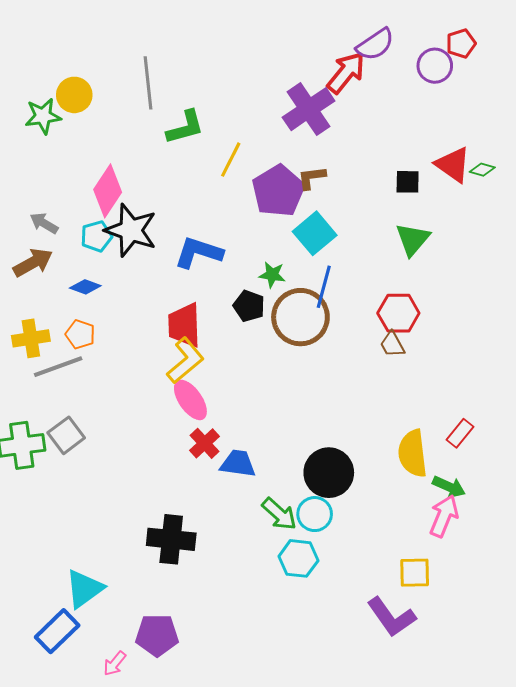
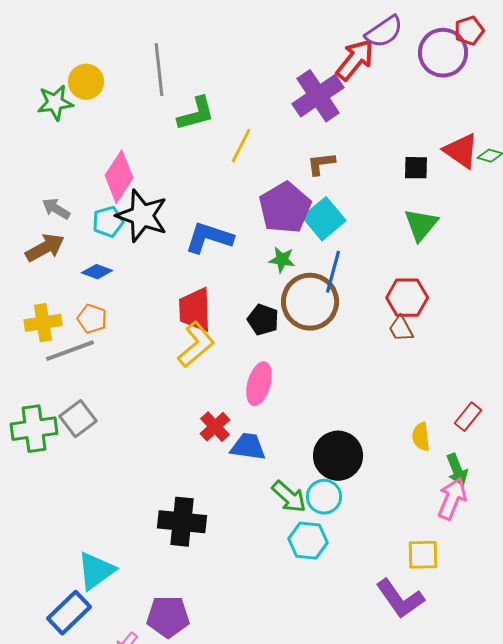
purple circle: (435, 66) -> (443, 53), size x1.4
purple pentagon: (278, 191) -> (285, 208), moved
black pentagon: (249, 306) -> (263, 320), moved
pink ellipse: (190, 400) -> (259, 384), moved, turned 51
yellow semicircle: (413, 453) -> (421, 437), size x0.6
green arrow: (449, 487) -> (457, 470), turned 44

